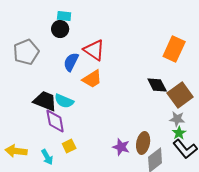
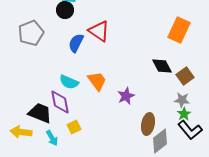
orange trapezoid: (92, 79) -> (97, 81), moved, turned -95
brown square: (180, 95) -> (185, 76), size x0.7
black trapezoid: (45, 101) -> (40, 113), moved
purple star: (121, 147) -> (126, 96), moved, turned 30

